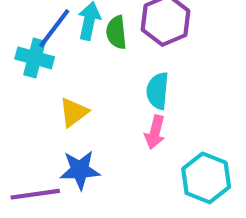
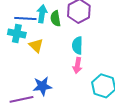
blue line: (54, 28) -> (25, 19), turned 60
yellow triangle: (74, 112) -> (36, 46), moved, turned -35

